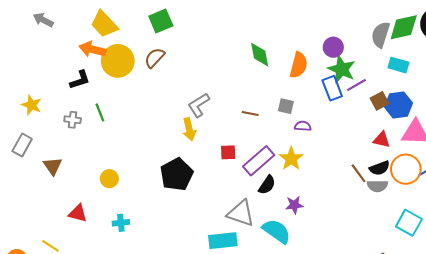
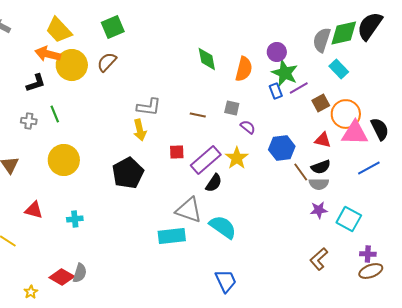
cyan rectangle: (398, 65) -> (339, 69), turned 30
blue rectangle: (332, 88) -> (276, 91), size x0.7
gray L-shape: (199, 105) -> (149, 107), turned -140
blue hexagon: (398, 105) -> (282, 148), moved
purple semicircle: (303, 126) -> (248, 127), turned 35
orange circle: (406, 169) -> (346, 114), moved
yellow circle: (109, 179) -> (64, 160), moved, size x1.8
purple star: (294, 205) -> (319, 210), moved

